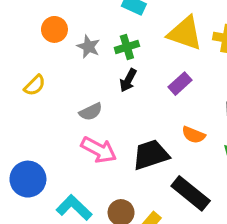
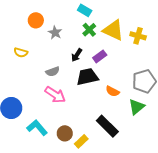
green cross: (127, 47) -> (89, 30), moved, turned -32
purple rectangle: (180, 84) -> (100, 56), moved
yellow semicircle: (35, 85) -> (21, 52), turned 56
black trapezoid: (151, 155) -> (87, 77), moved

